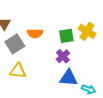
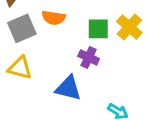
purple cross: (63, 56) -> (89, 57), turned -32
blue triangle: (69, 78) -> (68, 88), moved

